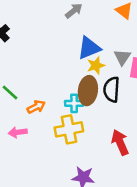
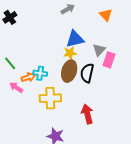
yellow star: (96, 65) -> (70, 53), moved
cyan cross: (74, 103) -> (40, 73), moved
pink arrow: (18, 132) -> (16, 87), moved, turned 32

